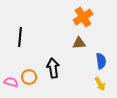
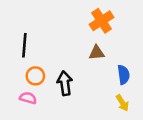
orange circle: (29, 77) -> (35, 76), moved
pink semicircle: (11, 82) -> (28, 98), moved

